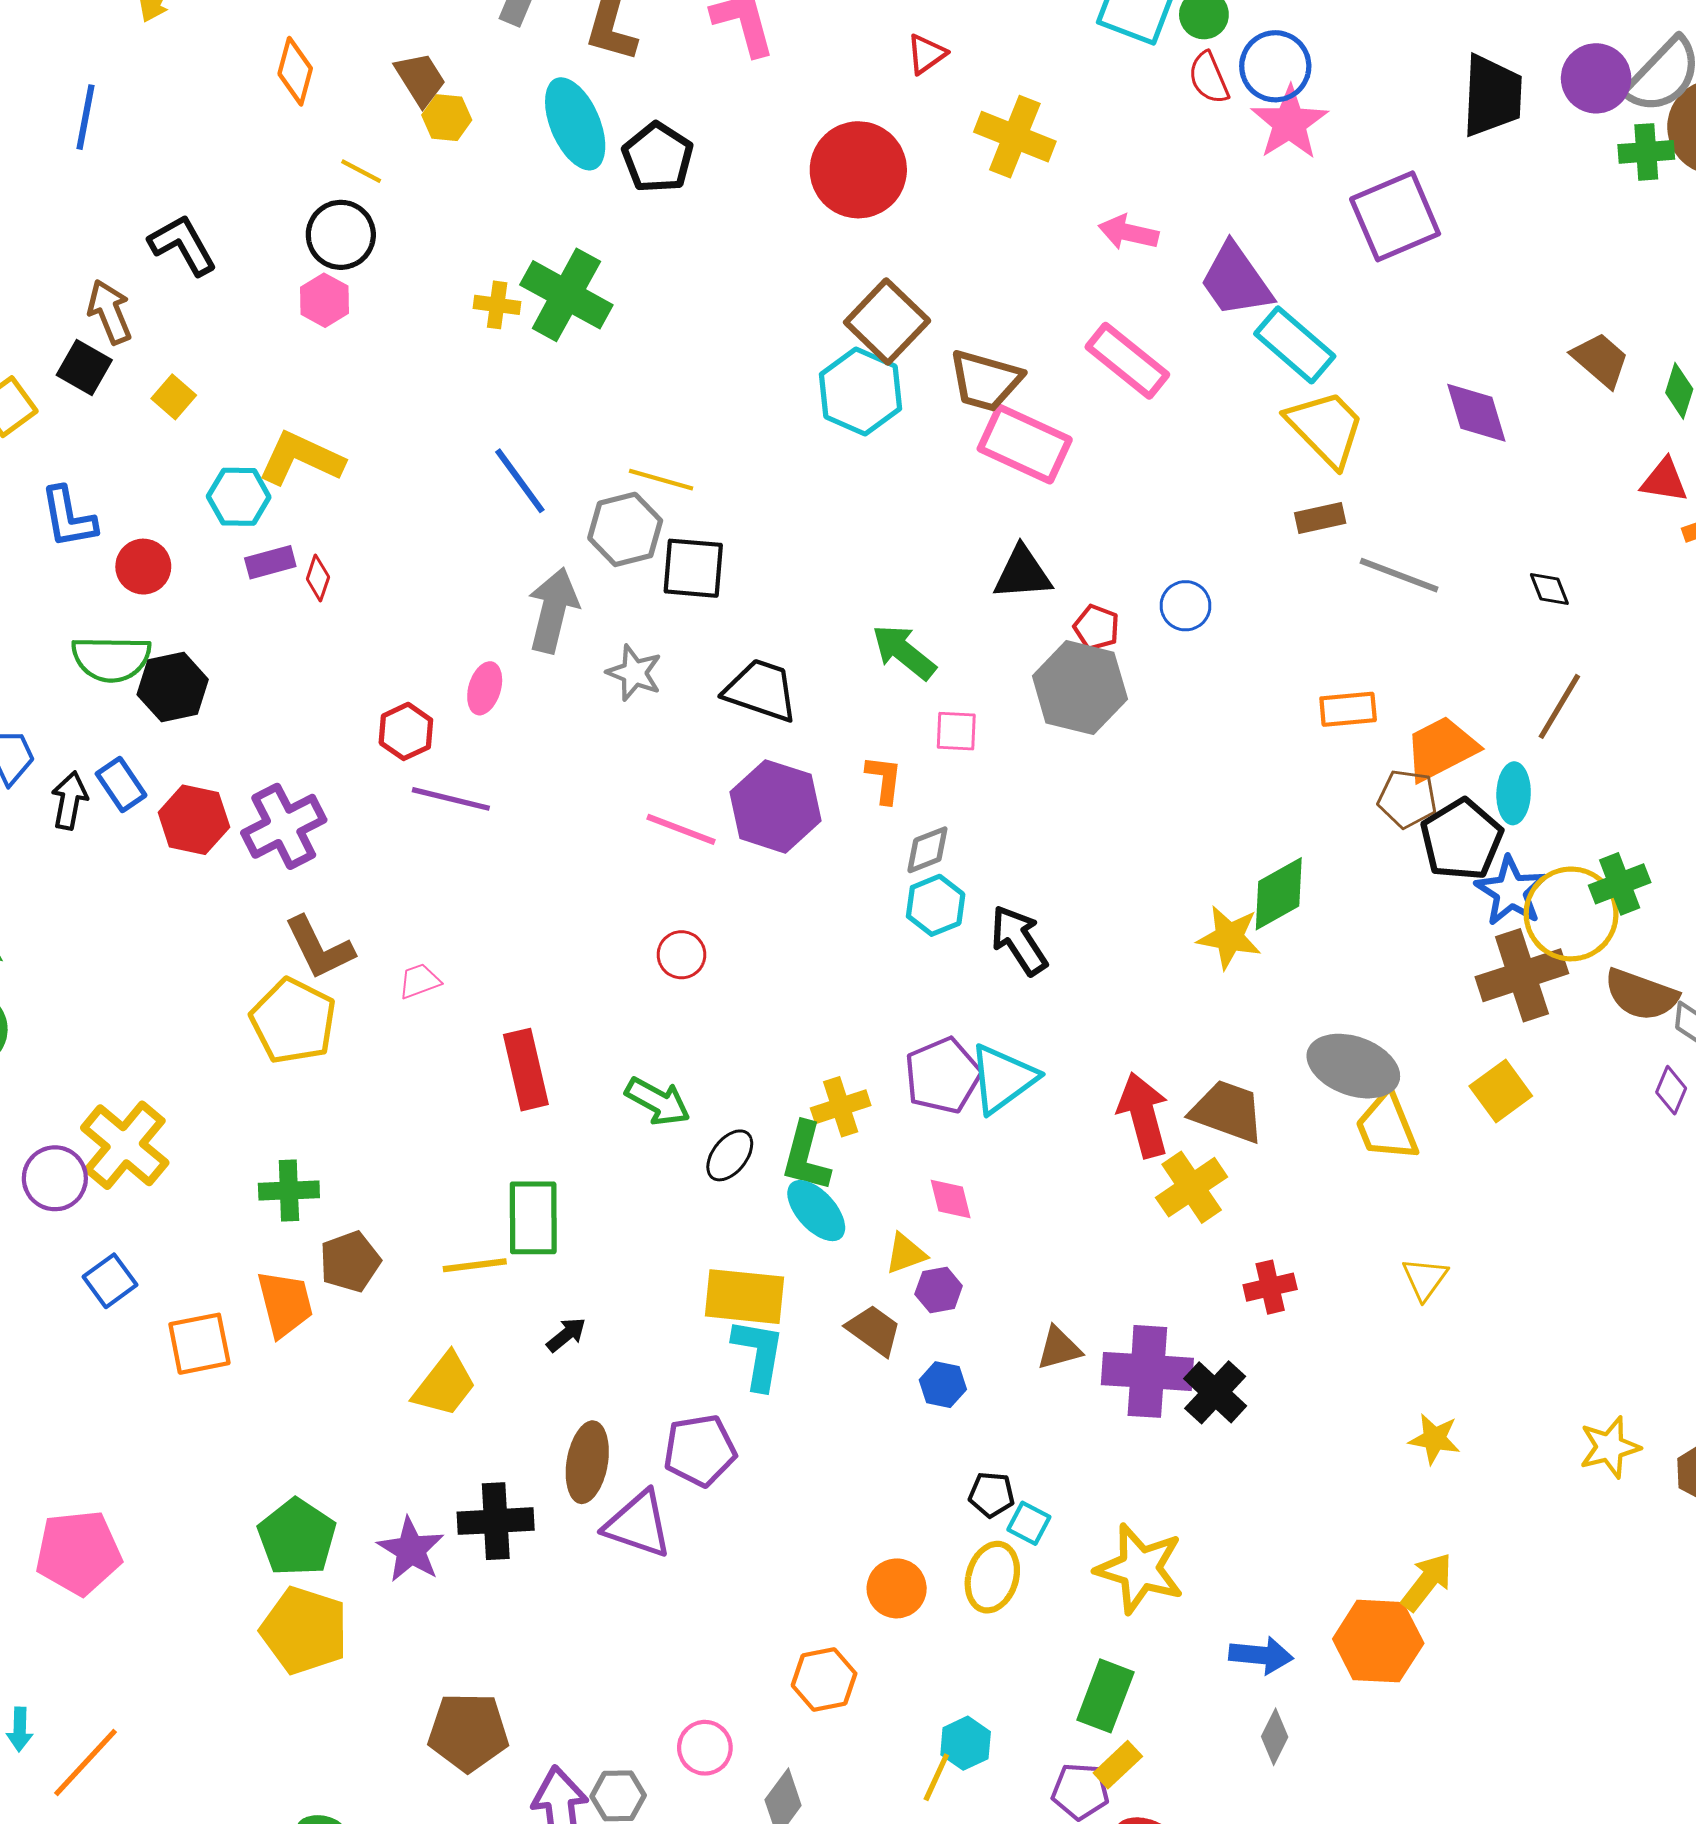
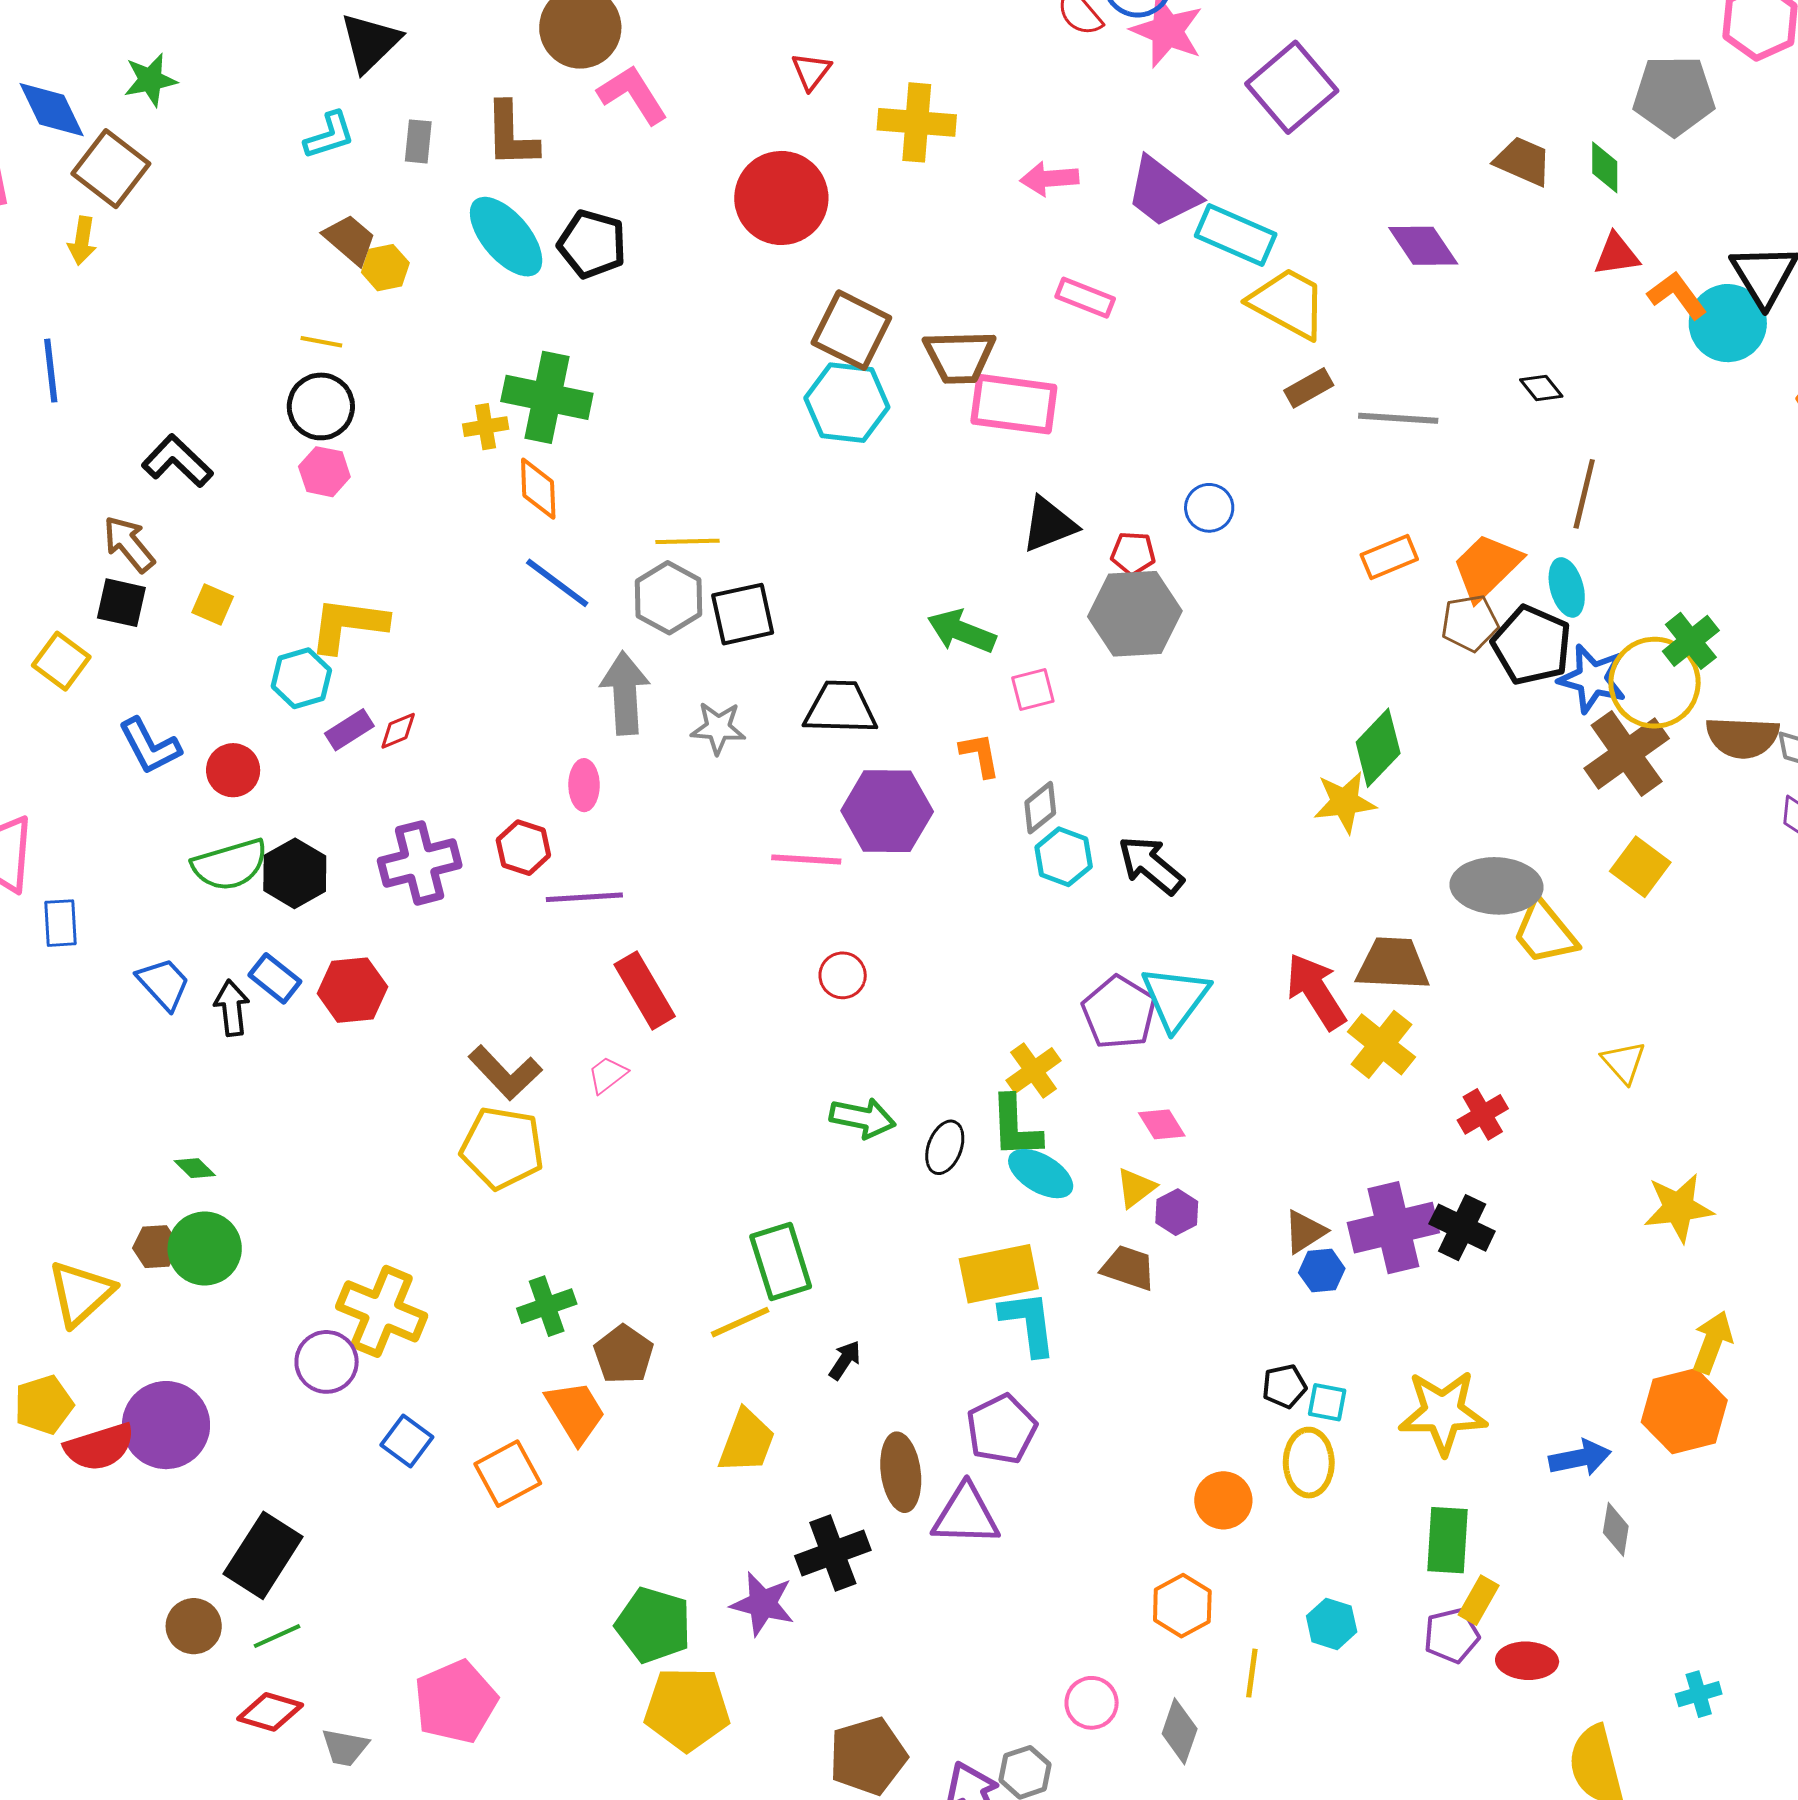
orange diamond: (295, 71) -> (538, 489), moved
pink rectangle: (1127, 361) -> (1085, 298), size x0.7
red diamond: (318, 578) -> (398, 731), turned 66
purple cross: (284, 826) -> (420, 863), moved, turned 30
red rectangle: (526, 1070) -> (645, 990), moved
blue hexagon: (943, 1385) -> (1322, 1271), moved
yellow star: (1434, 1439) -> (1678, 1208), size x1.4
yellow line: (936, 1777) -> (1252, 1673), moved

